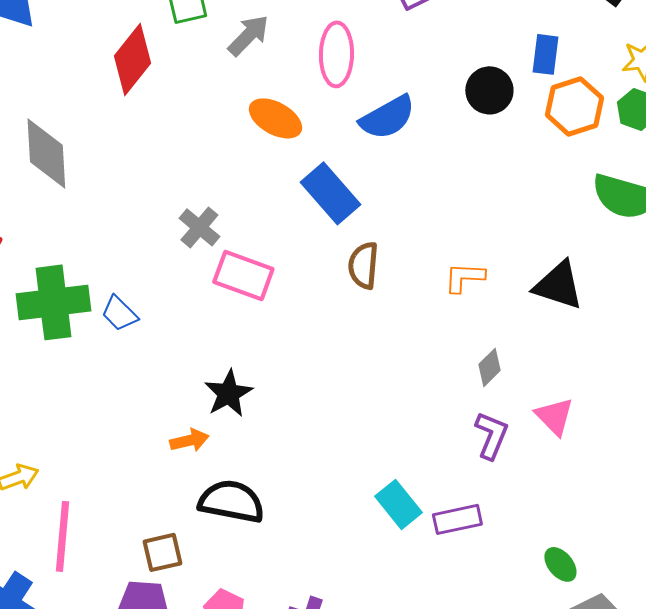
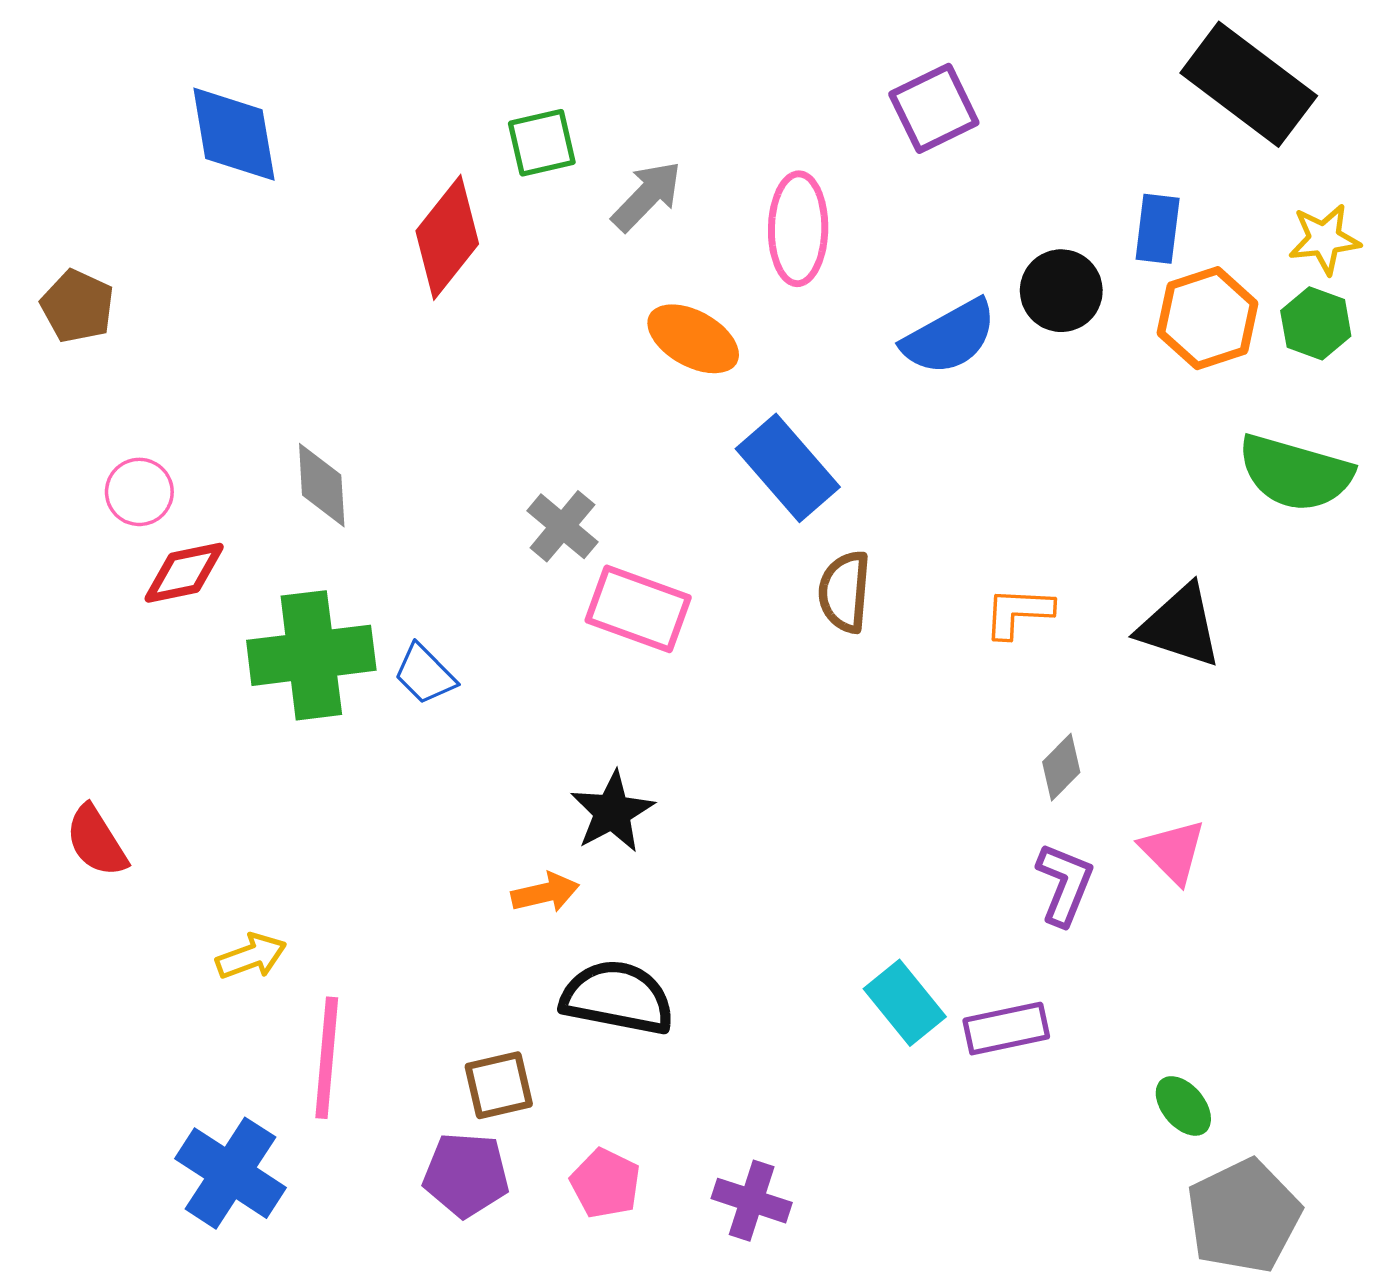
blue semicircle: (387, 117) -> (949, 337), moved
gray diamond: (46, 153) -> (322, 485), moved, size x0.7

